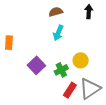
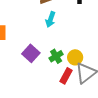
yellow circle: (81, 60) -> (75, 57), moved

